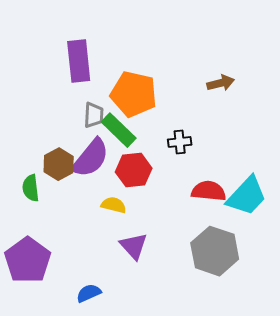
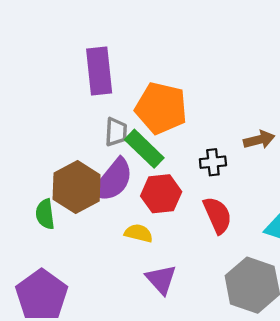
brown arrow: (221, 83) -> (259, 140), moved
brown hexagon: (59, 164) -> (77, 187), size x1.4
red semicircle: (209, 191) -> (217, 215), moved, turned 60

